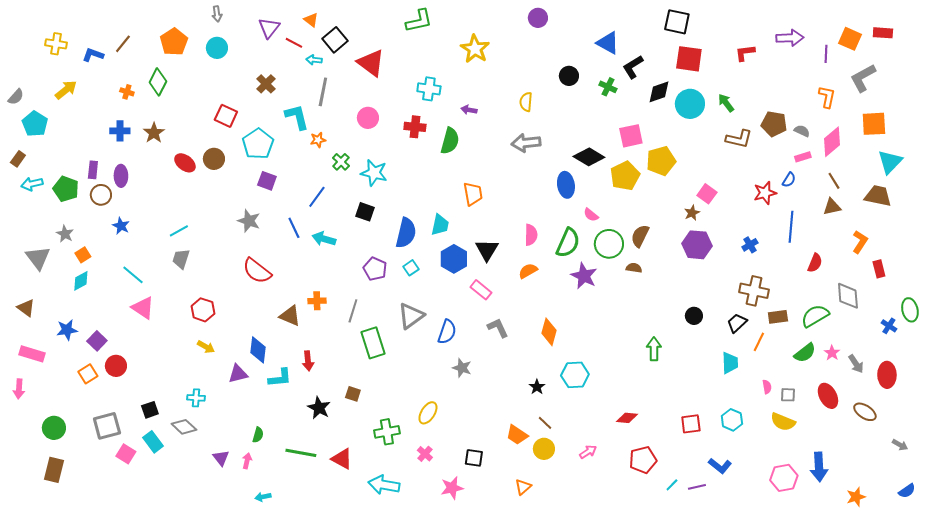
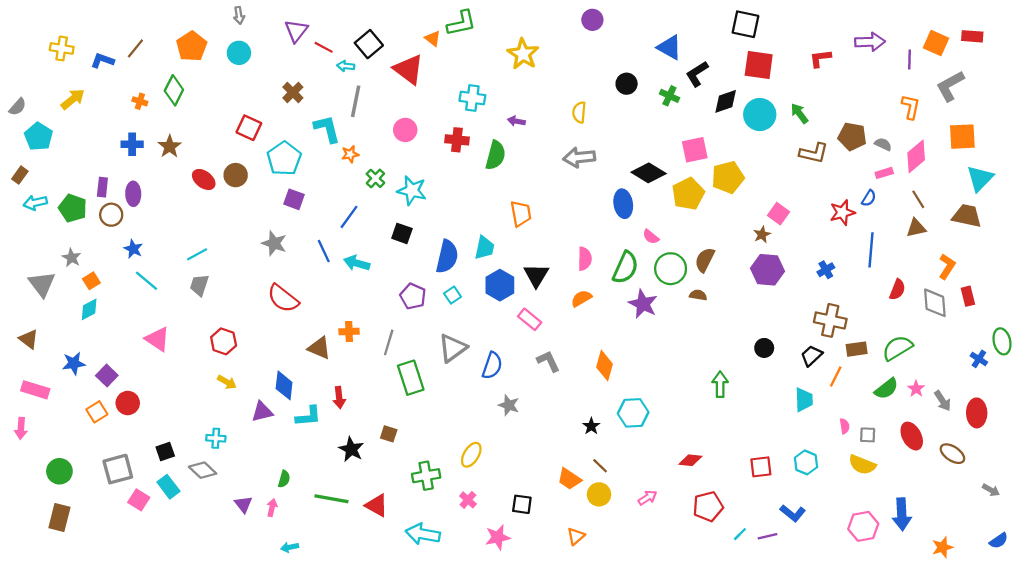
orange triangle: (311, 20) -> (433, 39), moved
cyan line: (133, 275) -> (146, 281), moved
gray diamond: (848, 296) -> (935, 303), moved

